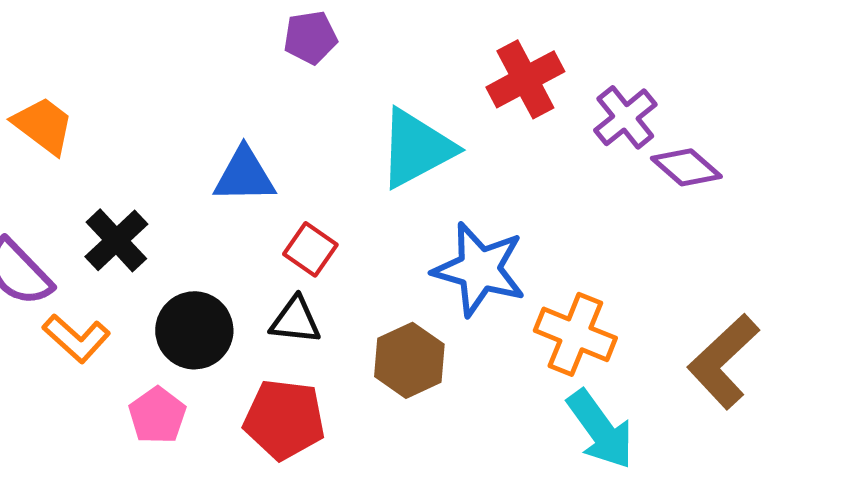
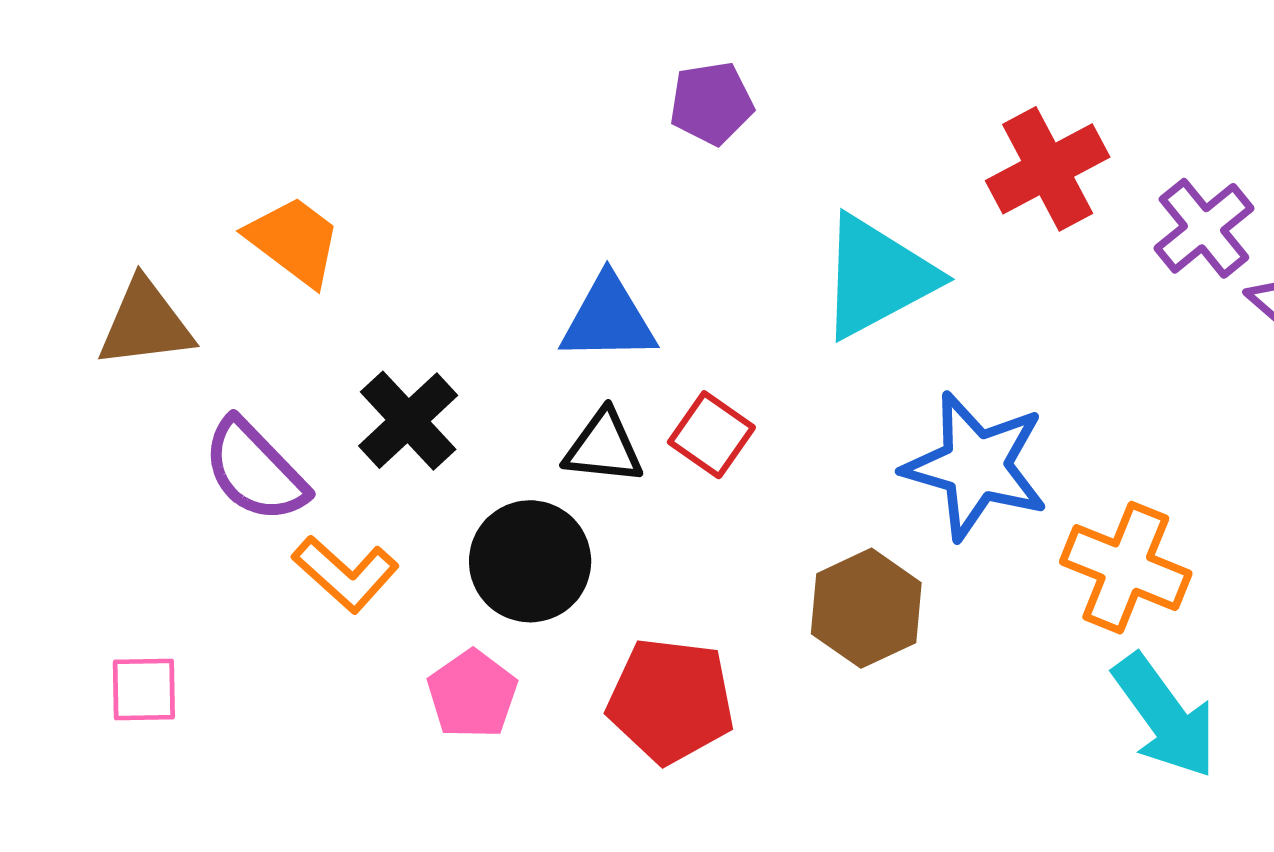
black triangle: (295, 320) -> (604, 447), moved

